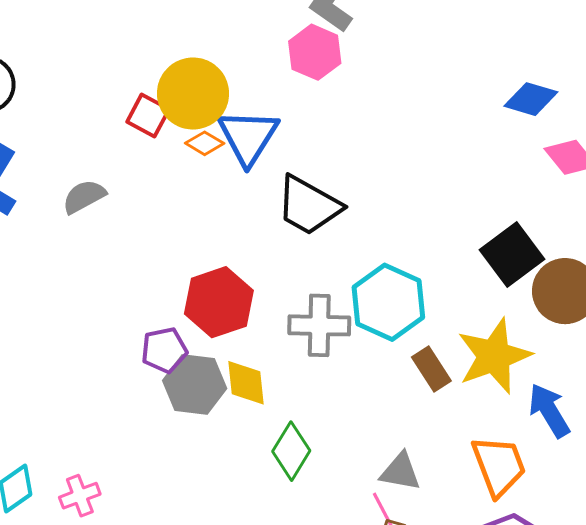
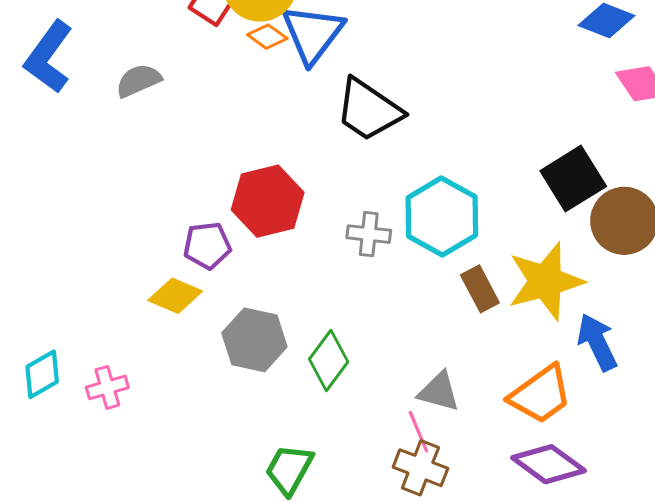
gray cross: (319, 325) -> (369, 234), size x0.7
yellow diamond: (246, 383) -> (175, 296), moved, turned -66
gray hexagon: (195, 384) -> (254, 340), moved
orange trapezoid: (499, 466) -> (541, 395), turned 70

